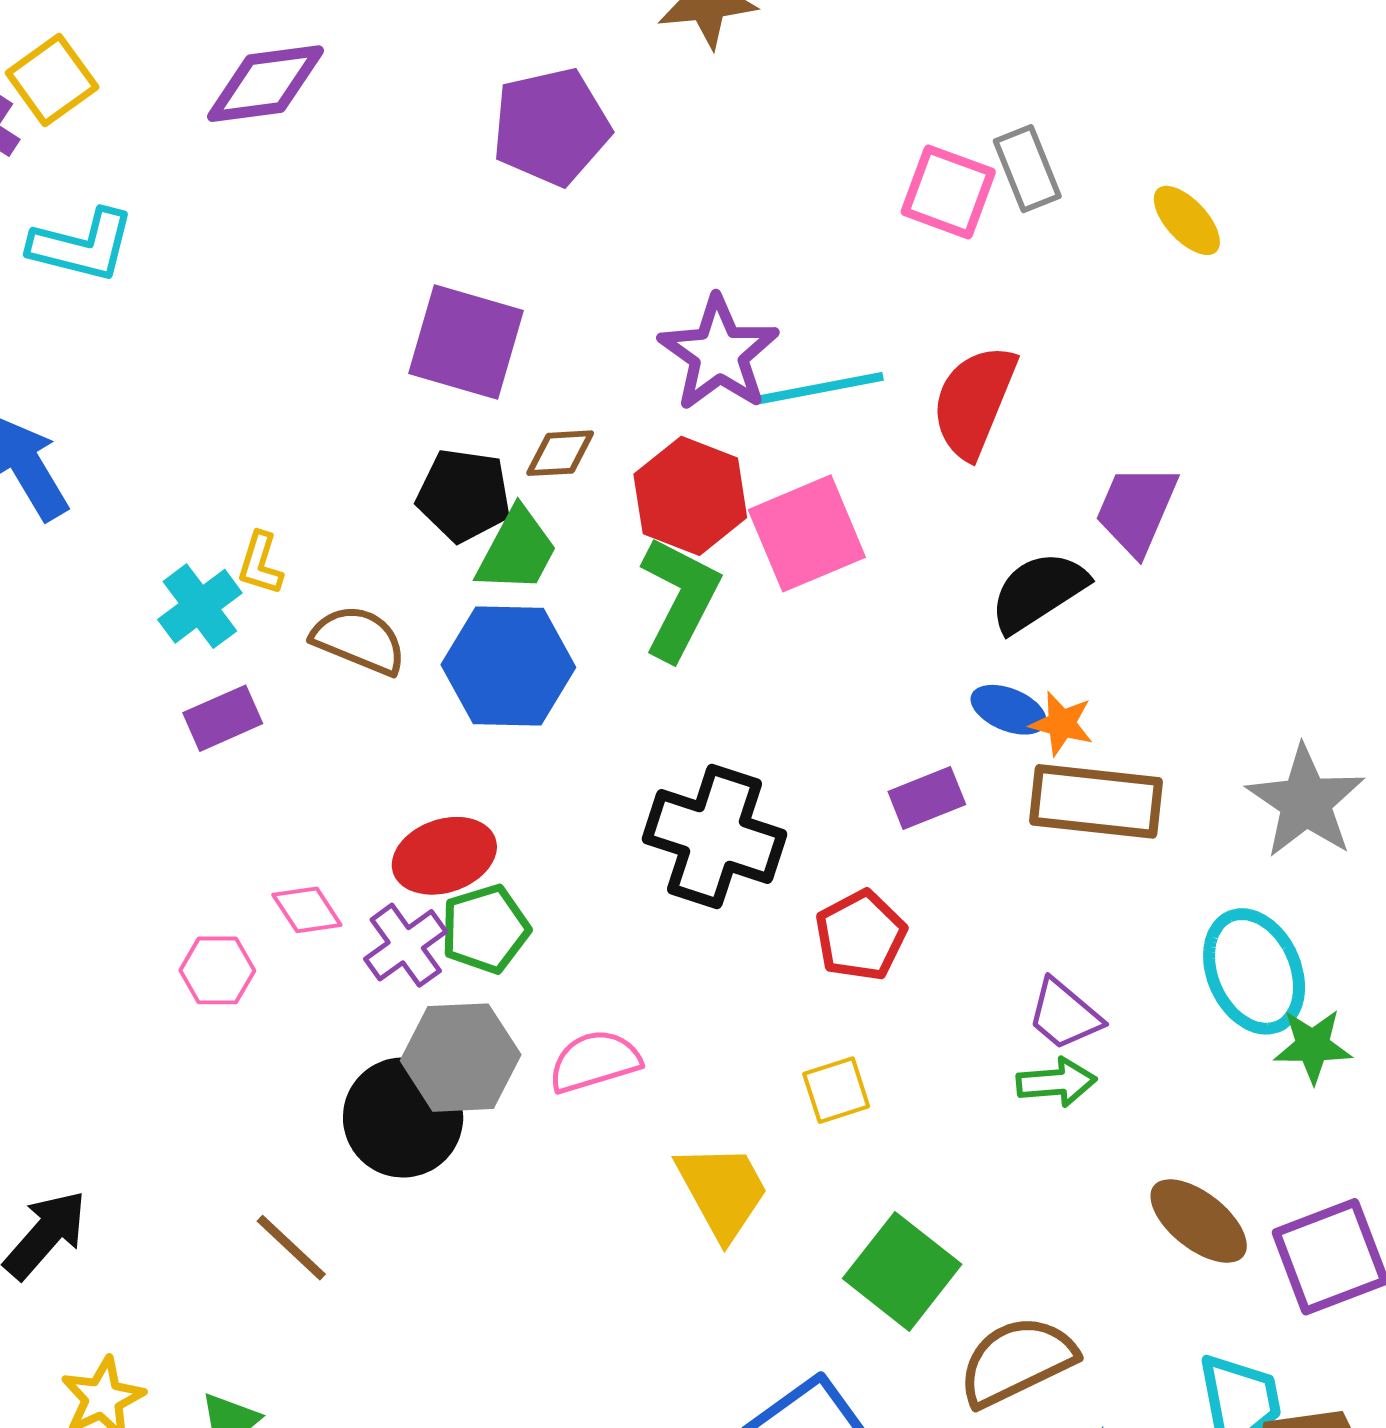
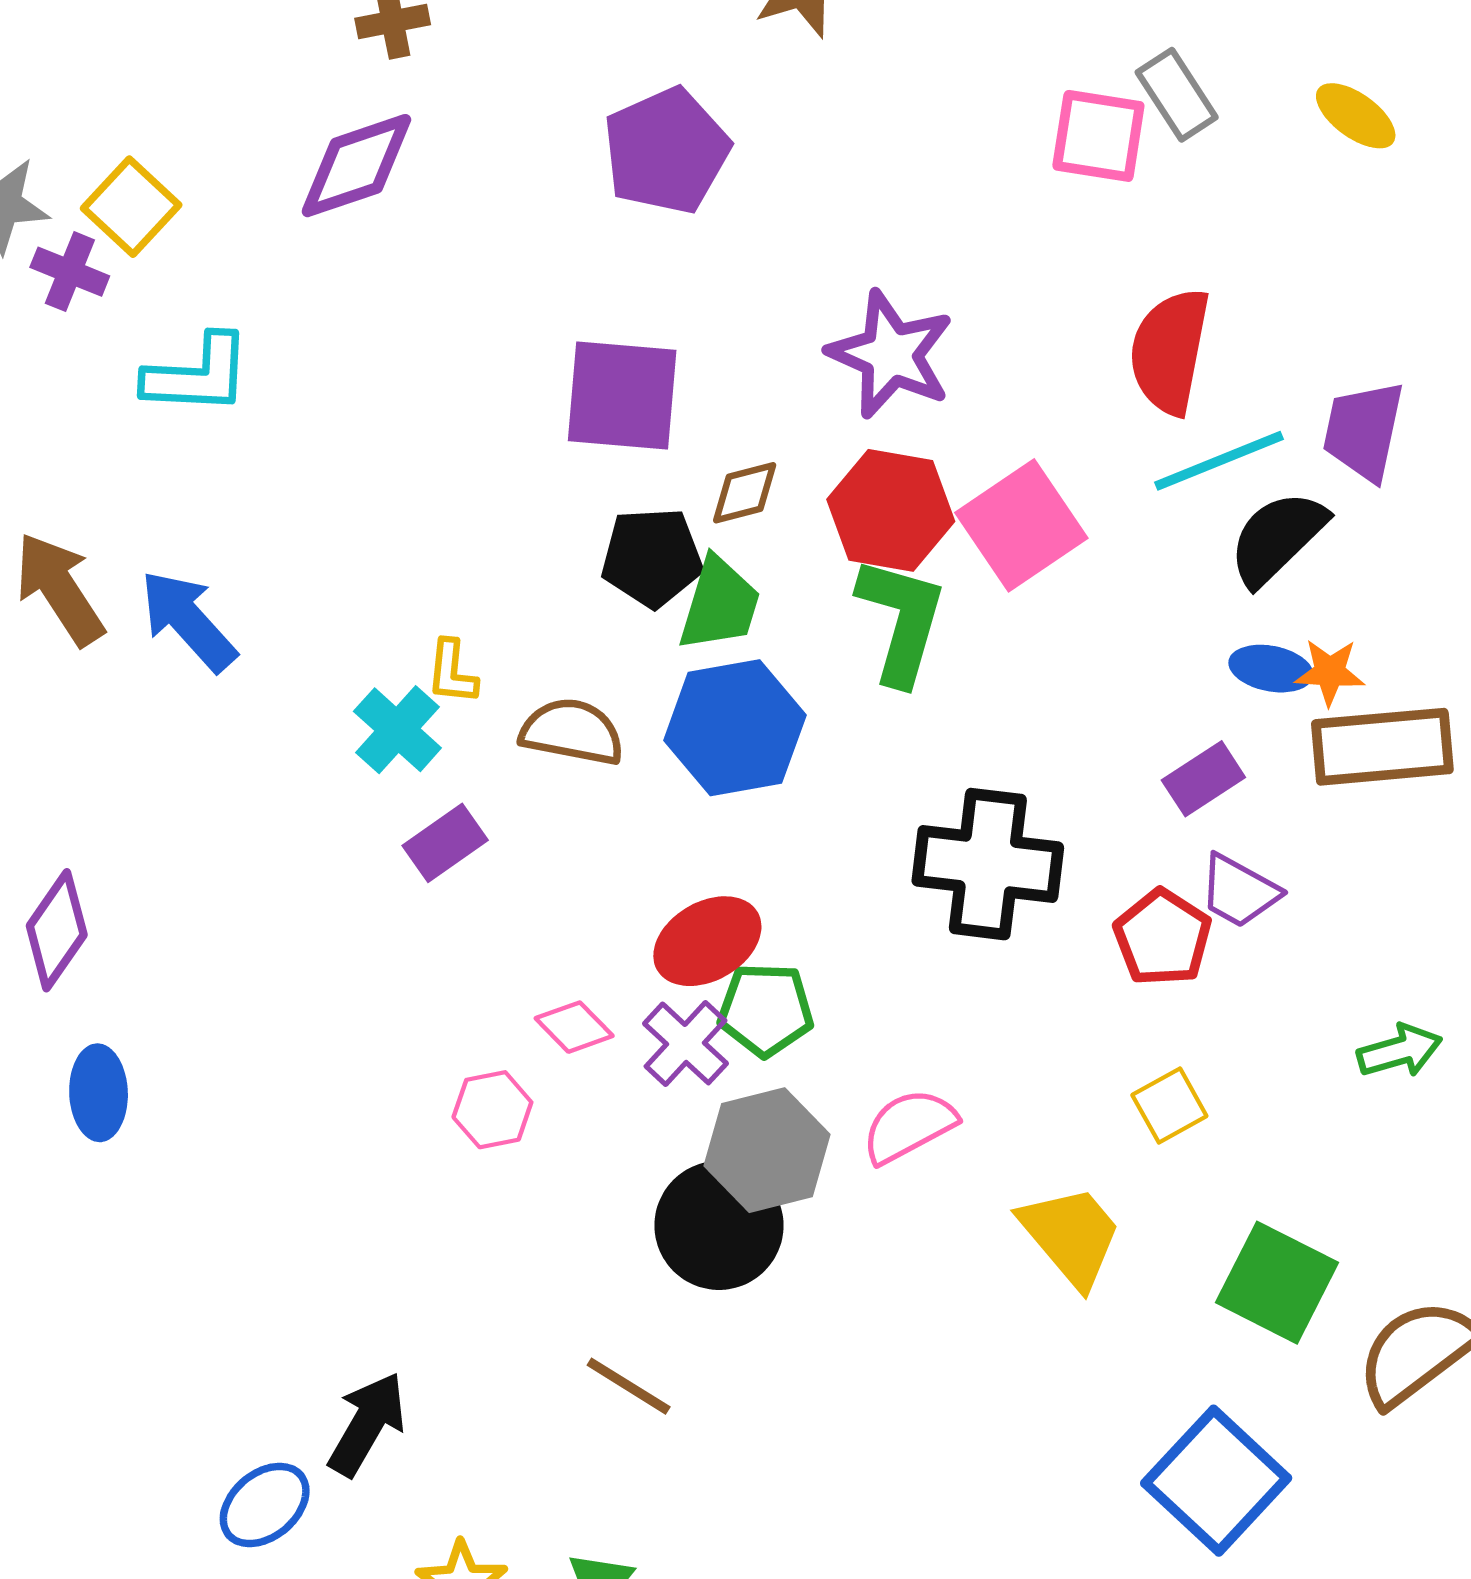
cyan line: (821, 388) -> (1219, 461), moved
green pentagon: (485, 929) -> (766, 1010), turned 30
purple trapezoid: (1064, 1015) -> (1239, 891), moved

